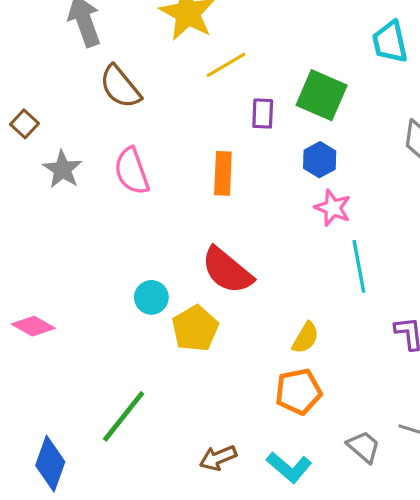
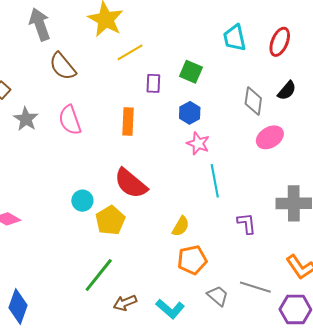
green square: (322, 95) -> (191, 72), size x0.7
orange pentagon: (298, 391) -> (192, 260), moved
green line: (124, 416) -> (99, 275), moved

